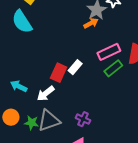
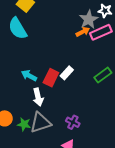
pink rectangle: (109, 52) -> (101, 32), moved
cyan arrow: (19, 86) -> (29, 76), moved
white arrow: (46, 93) -> (38, 97), turned -66

